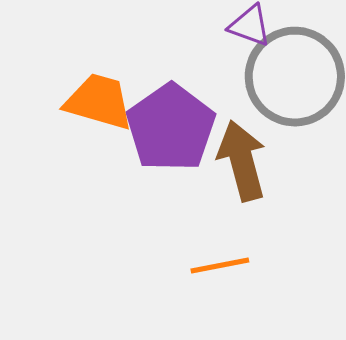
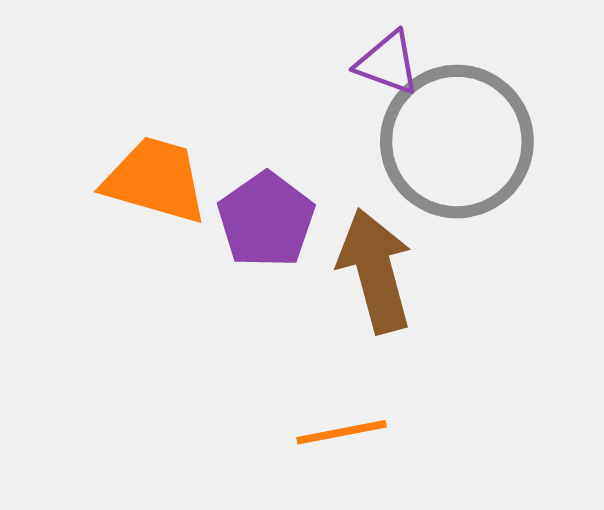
purple pentagon: (171, 128) -> (266, 220), size x0.7

